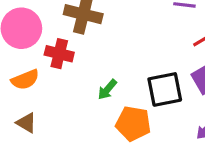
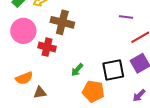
orange semicircle: (25, 80) -> (24, 78), moved
brown triangle: (26, 123) -> (40, 93), moved, turned -40

